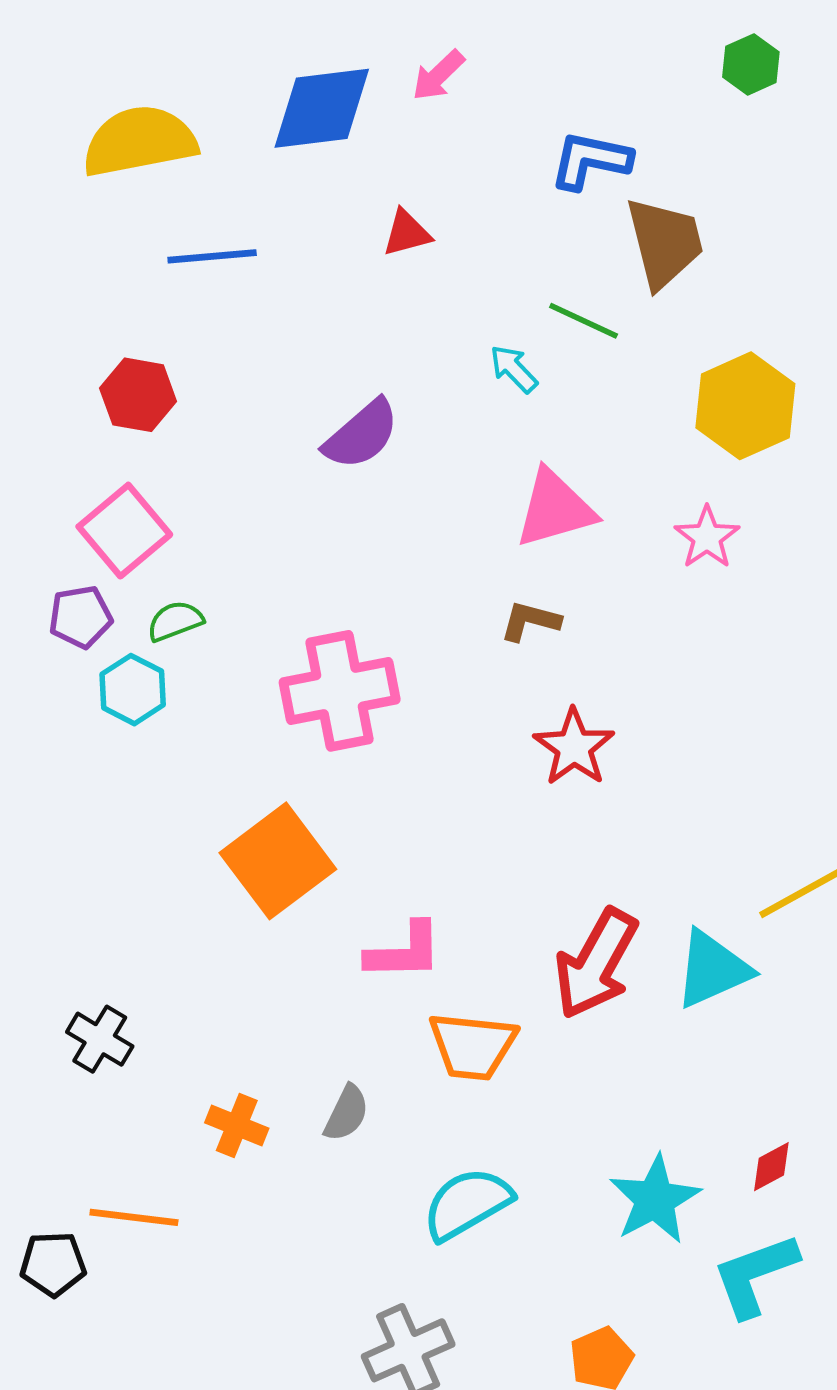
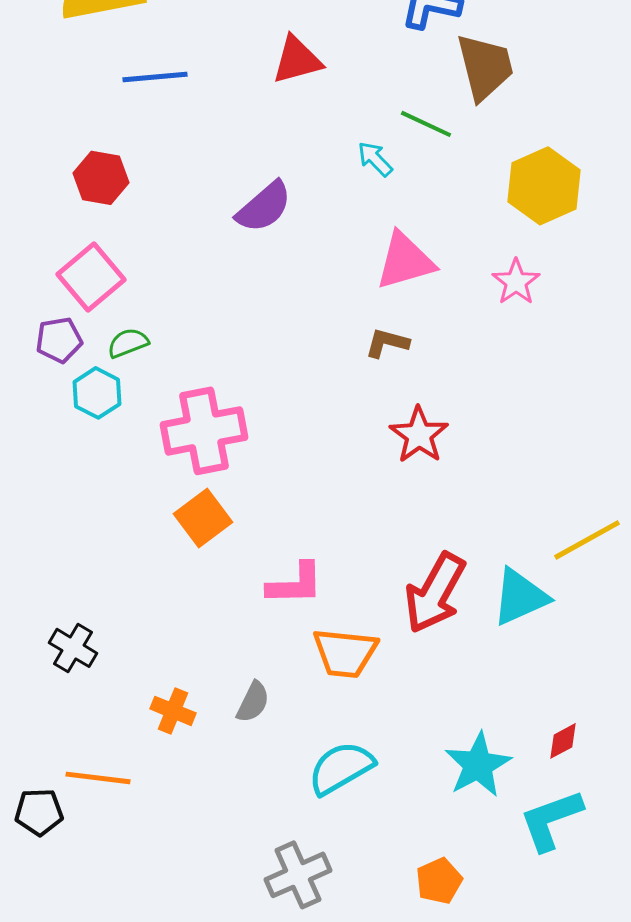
red triangle: (407, 233) -> (297, 60), size x1.4
pink cross: (340, 691) -> (204, 431), moved
orange square: (278, 861) -> (203, 518), size x0.7

